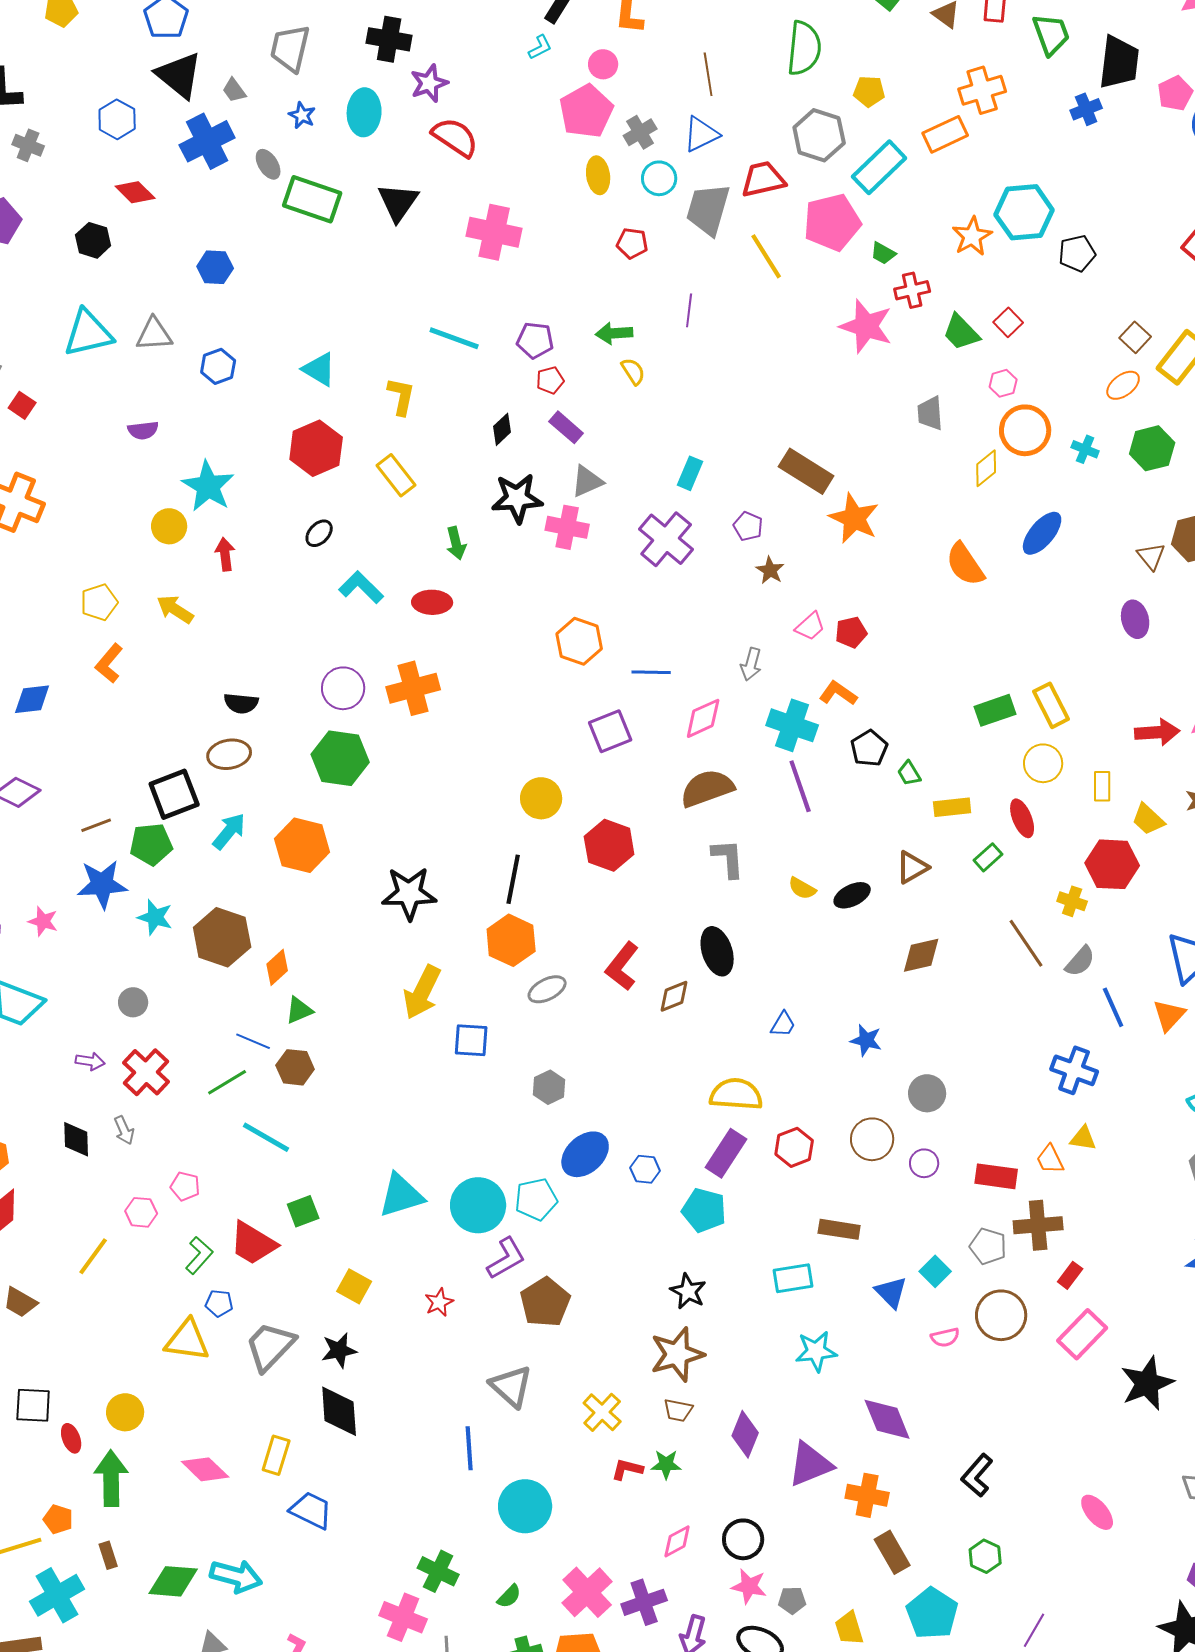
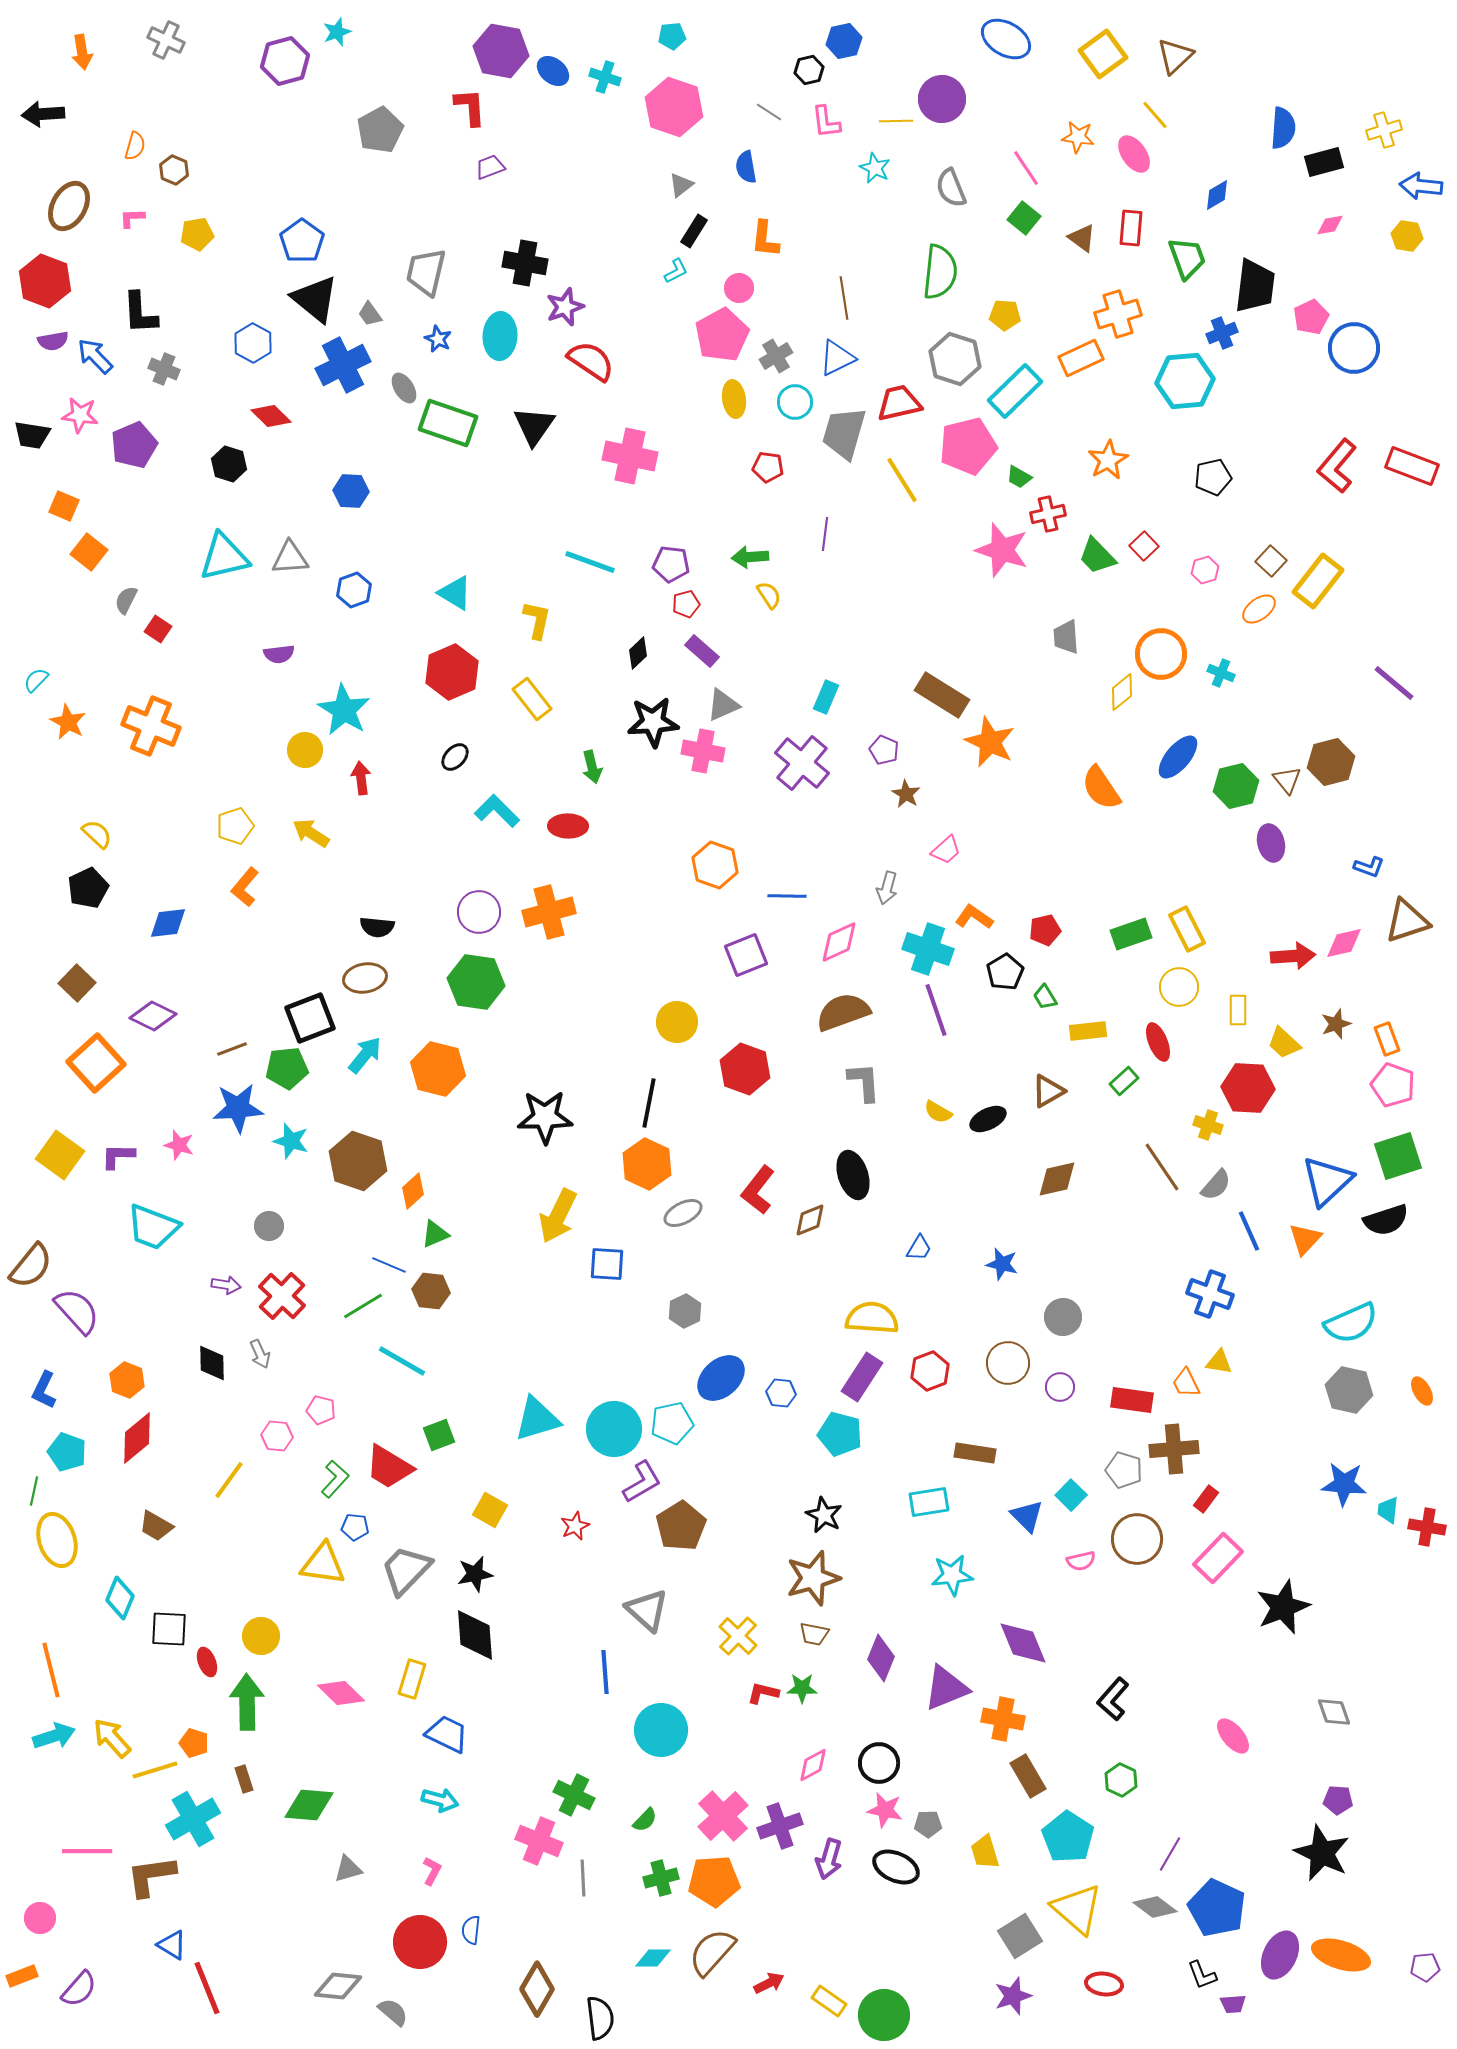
cyan hexagon: (1024, 212) -> (1185, 381), moved
pink hexagon: (1003, 383) -> (1205, 570), moved
green hexagon: (1152, 448) -> (1236, 786), moved
red pentagon: (851, 632) -> (1045, 930), moved
cyan arrow: (236, 1576) -> (440, 1800), moved, size x0.7

